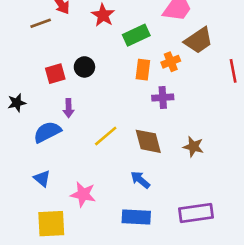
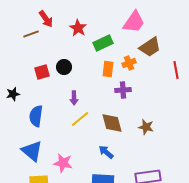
purple arrow: (69, 108) -> (74, 98), moved
blue semicircle: (47, 132) -> (36, 116), turned -55
blue triangle: (42, 178) -> (32, 151), size x1.6

